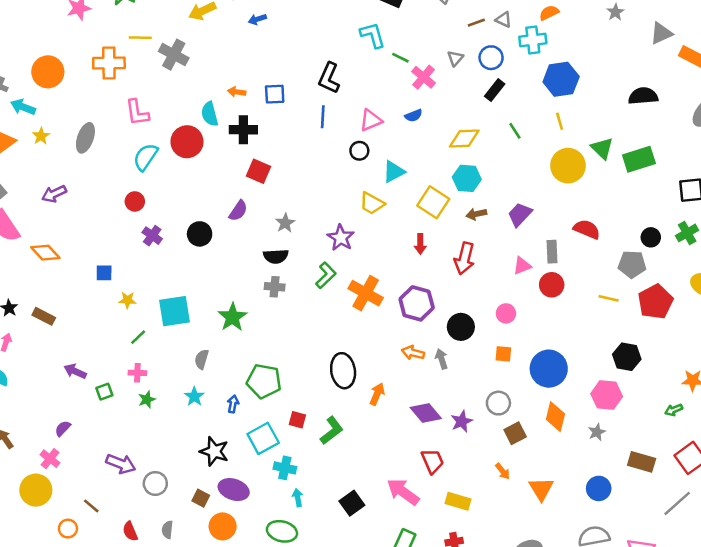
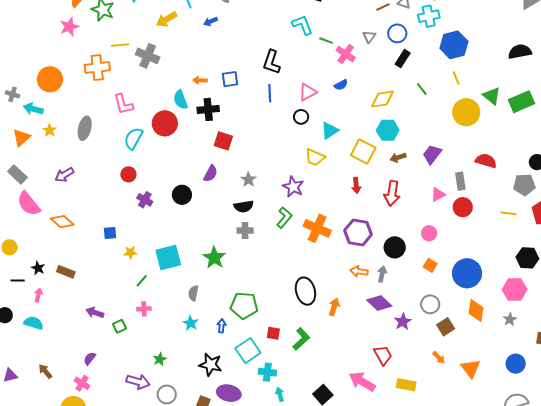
orange square: (503, 354) -> (430, 265), turned 32
gray arrow: (442, 359) -> (382, 274), turned 35
green star: (147, 399) -> (160, 359), moved
purple diamond: (426, 413) -> (379, 303), moved

